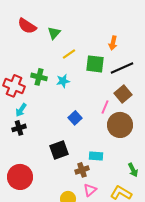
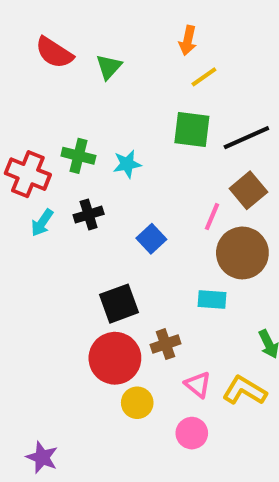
orange arrow: (113, 43) -> (188, 40), moved
yellow line: (69, 54) -> (204, 77), moved
black cross: (19, 128) -> (89, 215), moved
cyan rectangle: (96, 156) -> (212, 300), moved
red circle: (20, 177) -> (115, 358), moved
pink triangle: (90, 190) -> (198, 385), moved, turned -40

